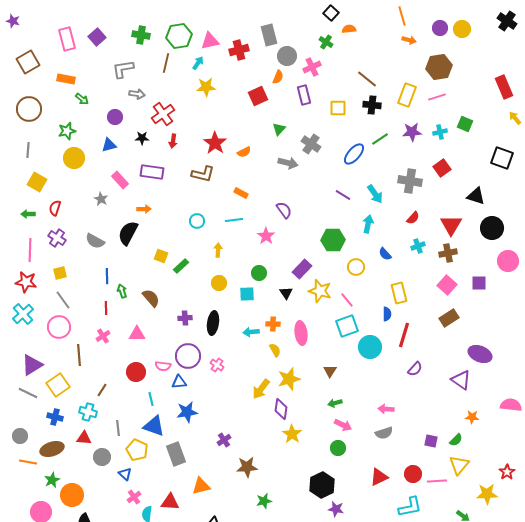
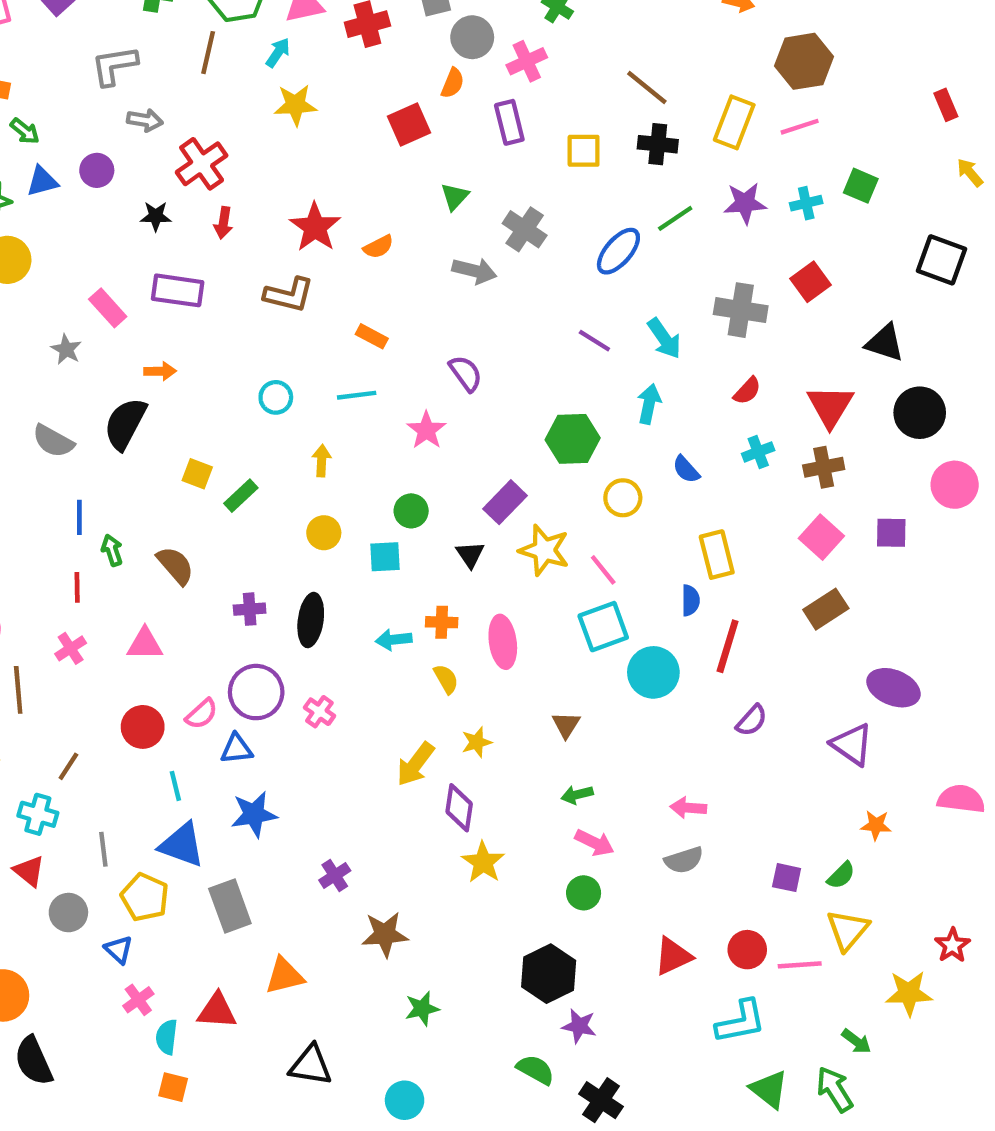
red rectangle: (504, 87) -> (946, 105), size x0.6
blue triangle: (109, 145) -> (42, 181), moved
pink semicircle: (163, 366) -> (202, 714), turned -49
yellow star: (289, 379) -> (477, 742), size x0.6
red triangle: (84, 438) -> (29, 871), turned 35

